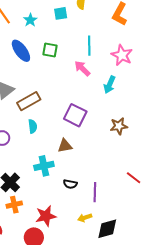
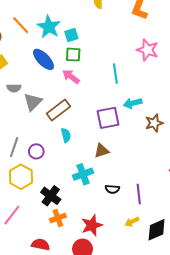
cyan square: (61, 13) -> (71, 35), moved
cyan star: (30, 20) -> (49, 27), size x1.6
cyan line: (89, 46) -> (115, 74), moved
pink arrow: (82, 68) -> (71, 77), moved
cyan arrow: (110, 85) -> (133, 103), moved, turned 60
purple square: (75, 115) -> (108, 118), turned -30

